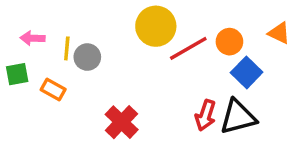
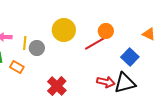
yellow circle: (156, 26) -> (64, 30), moved
orange circle: (229, 42) -> (106, 31), moved
red arrow: (205, 115) -> (106, 82), turned -96

